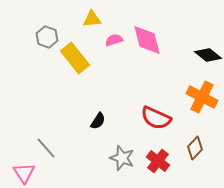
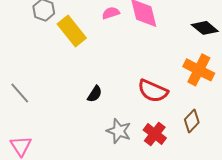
gray line: (46, 148) -> (20, 93), moved

